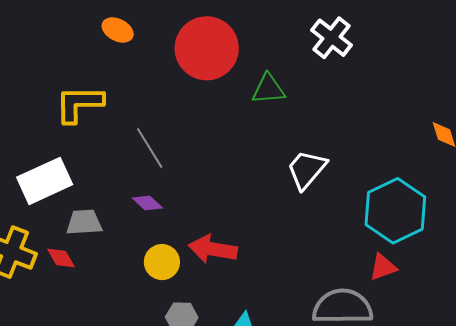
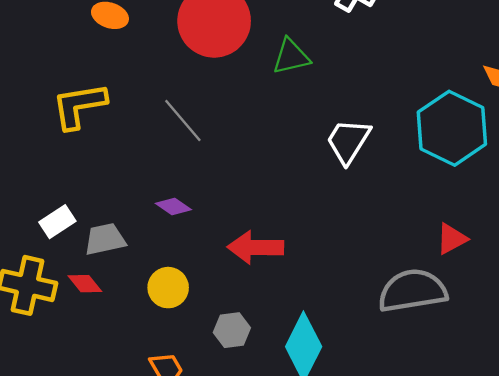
gray line: (150, 148) -> (183, 120), moved
white rectangle: (45, 181) -> (57, 222), moved, size x0.6
cyan hexagon: (395, 211) -> (452, 128), moved
yellow circle: (162, 262) -> (168, 288), moved

